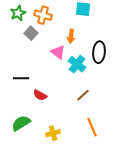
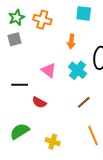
gray square: (31, 33) -> (14, 39), moved, turned 32
pink triangle: (58, 52) -> (49, 70), moved
yellow cross: (53, 133) -> (53, 142), turned 32

